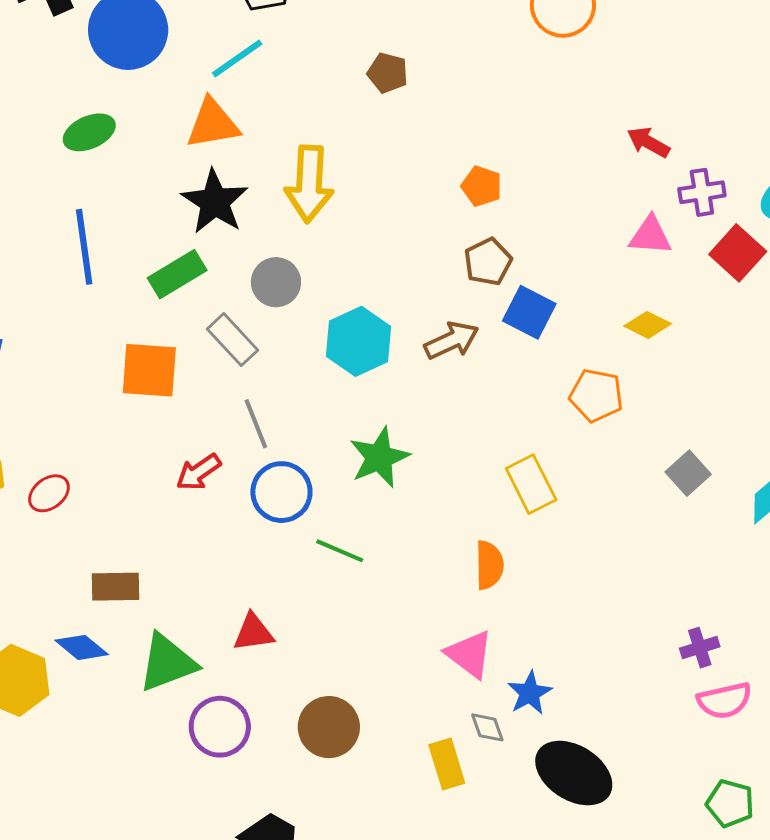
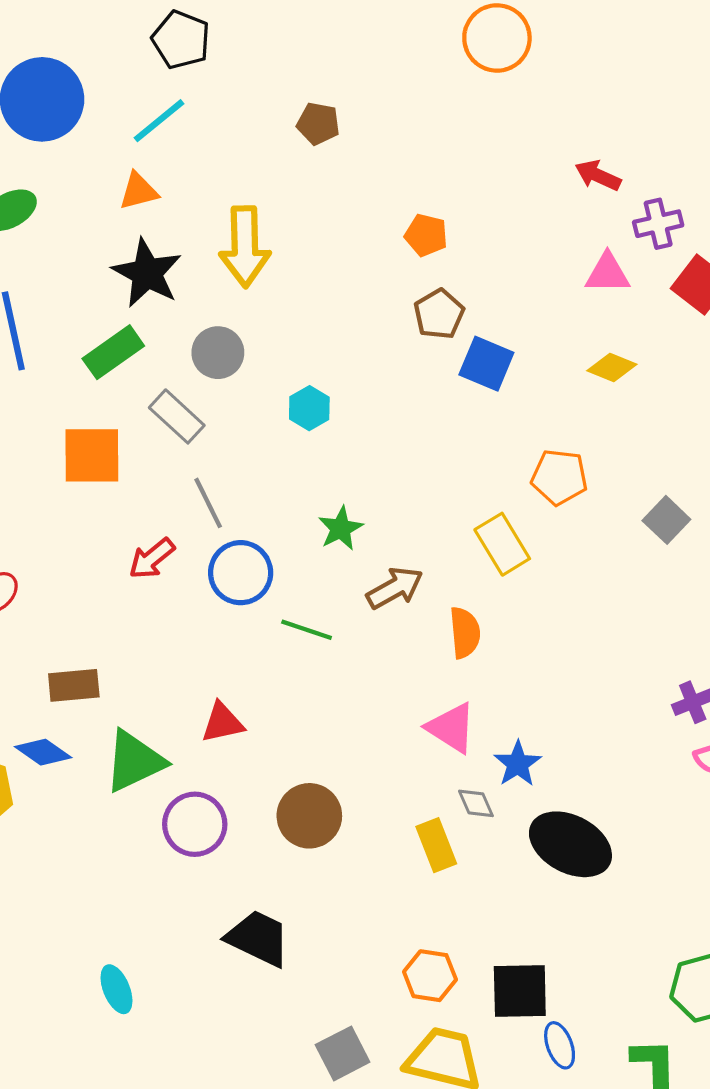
orange triangle: (213, 124) -> (139, 191), size x0.7
brown arrow: (452, 340) -> (395, 588), moved
cyan hexagon: (358, 341) -> (309, 408), size x0.6
orange pentagon: (596, 395) -> (559, 477), moved
green star: (379, 457) -> (341, 528), size x0.7

